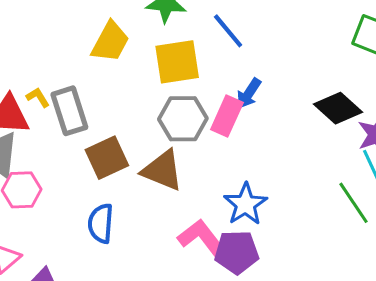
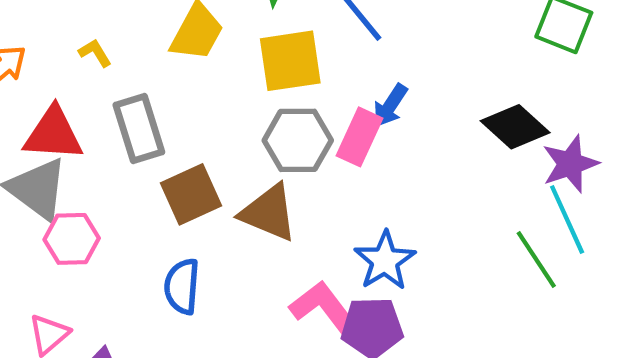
yellow L-shape: (38, 97) -> (95, 53), moved

